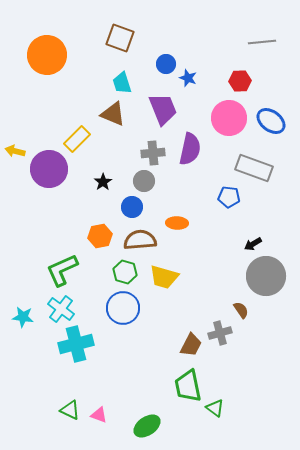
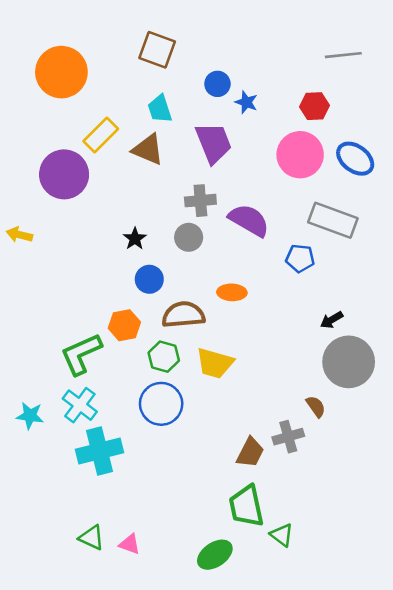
yellow rectangle: (77, 139) -> (101, 135), moved
purple semicircle: (190, 149) -> (249, 220), moved, turned -72
yellow arrow: (15, 151) -> (19, 235), moved
purple circle: (49, 169) -> (64, 174), moved
blue circle: (132, 207) -> (149, 279), moved
orange hexagon: (100, 236) -> (124, 325), moved
green ellipse: (147, 426) -> (215, 555), moved

